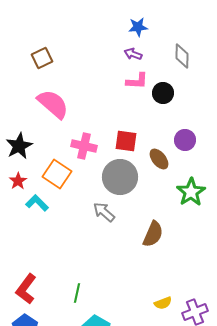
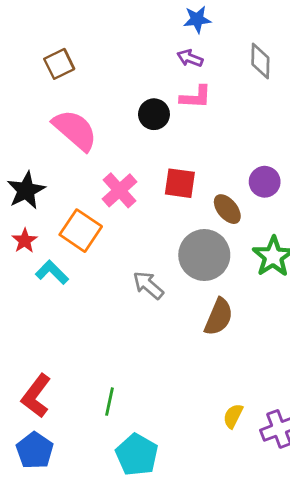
black circle: (163, 93) -> (154, 114), moved
pink cross: (84, 146) -> (120, 190), turned 35
gray circle: (120, 177) -> (204, 255), moved
yellow semicircle: (163, 303) -> (233, 416), turned 138

